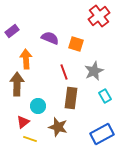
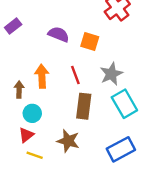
orange arrow: (26, 59) -> (42, 76), moved
brown arrow: (17, 84) -> (19, 89), size x0.6
cyan rectangle: (105, 96) -> (124, 104), size x1.6
cyan circle: (38, 106) -> (32, 113), moved

